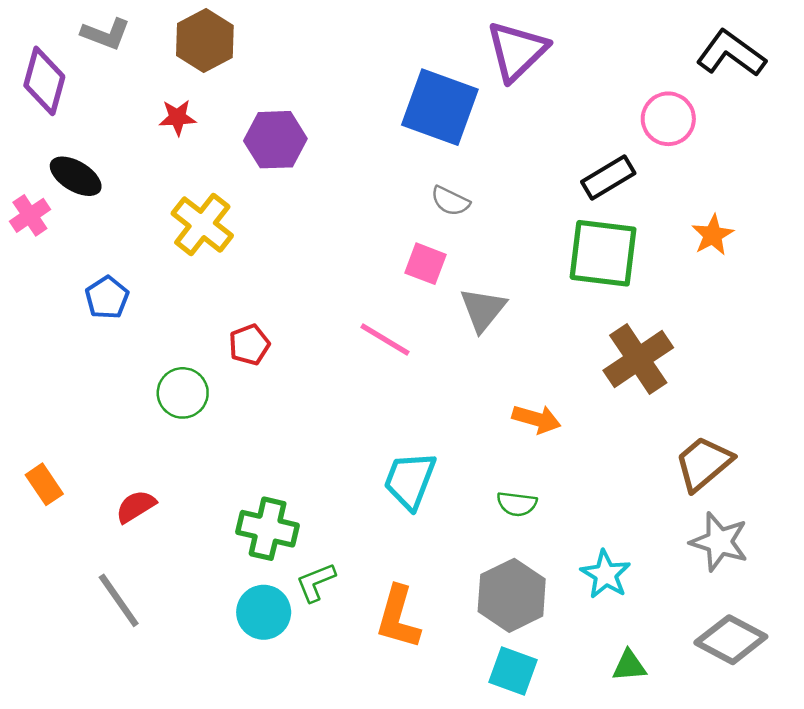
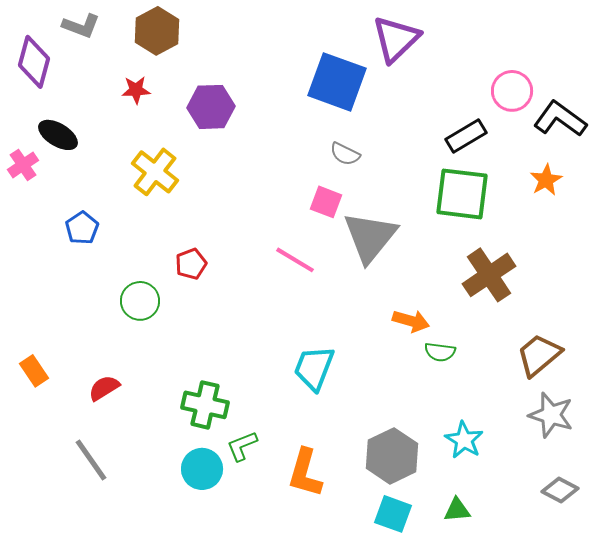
black L-shape: (731, 54) -> (560, 119), moved
gray triangle: (483, 309) -> (370, 237), size x1.5
green semicircle: (517, 504) -> (440, 352), moved
gray diamond: (731, 640) -> (560, 490), size x0.7
green triangle: (629, 666) -> (457, 510), moved

